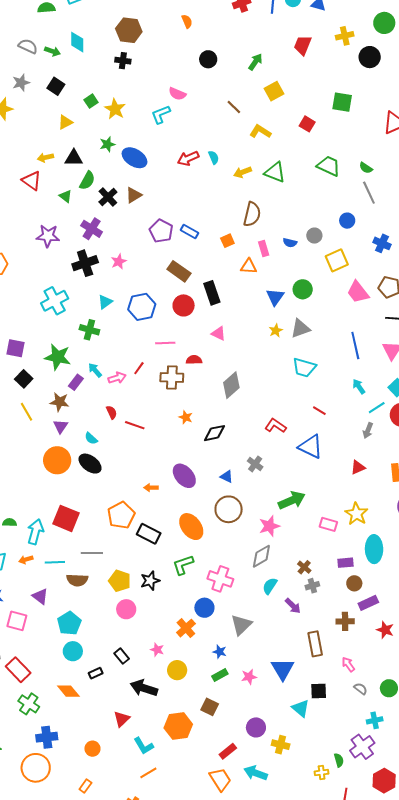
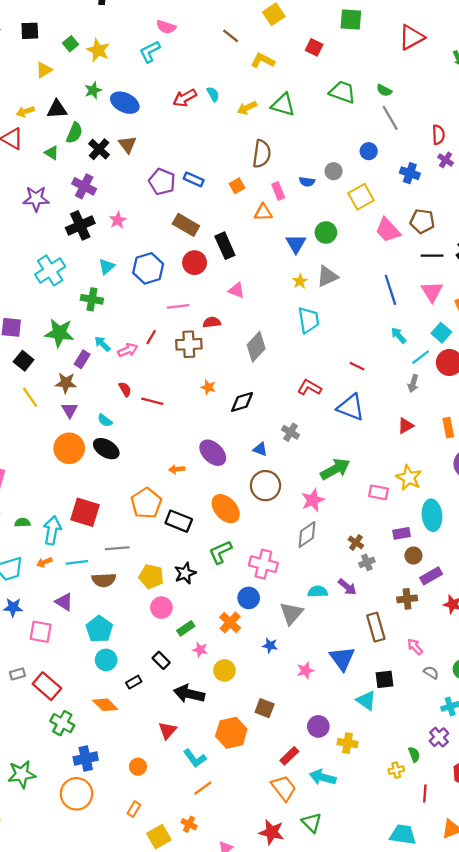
black square: (56, 86) -> (30, 31), turned -30
brown triangle: (134, 195) -> (128, 144), turned -30
cyan trapezoid: (304, 368) -> (309, 320), moved, turned -110
cyan semicircle: (270, 586) -> (318, 592), moved, turned 60
green rectangle: (220, 675) -> (186, 628), moved
purple cross: (362, 747) -> (439, 737), size x0.7

